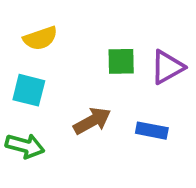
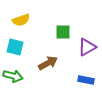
purple triangle: (167, 67) -> (87, 47), moved
blue rectangle: (152, 131) -> (86, 80), moved

